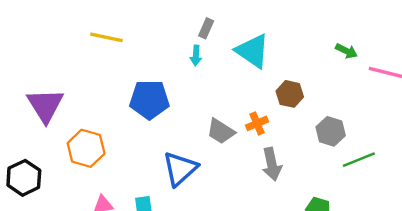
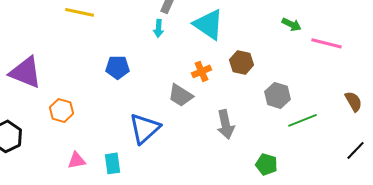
blue pentagon: (149, 100) -> (118, 67), size x0.7
purple triangle: (45, 105) -> (26, 72), turned -36
orange cross: (257, 123) -> (202, 71), moved
orange hexagon: (86, 148) -> (62, 110), size x0.7

